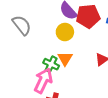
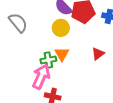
green cross: (51, 64) -> (48, 60), turned -35

